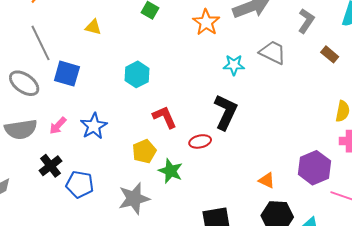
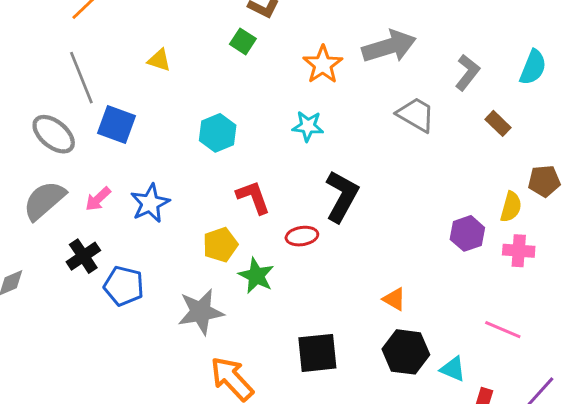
cyan star: (234, 65) -> (308, 126), moved
gray semicircle: (21, 129) -> (44, 200), turned 144
purple hexagon: (314, 168) -> (467, 233), moved, size x0.7

